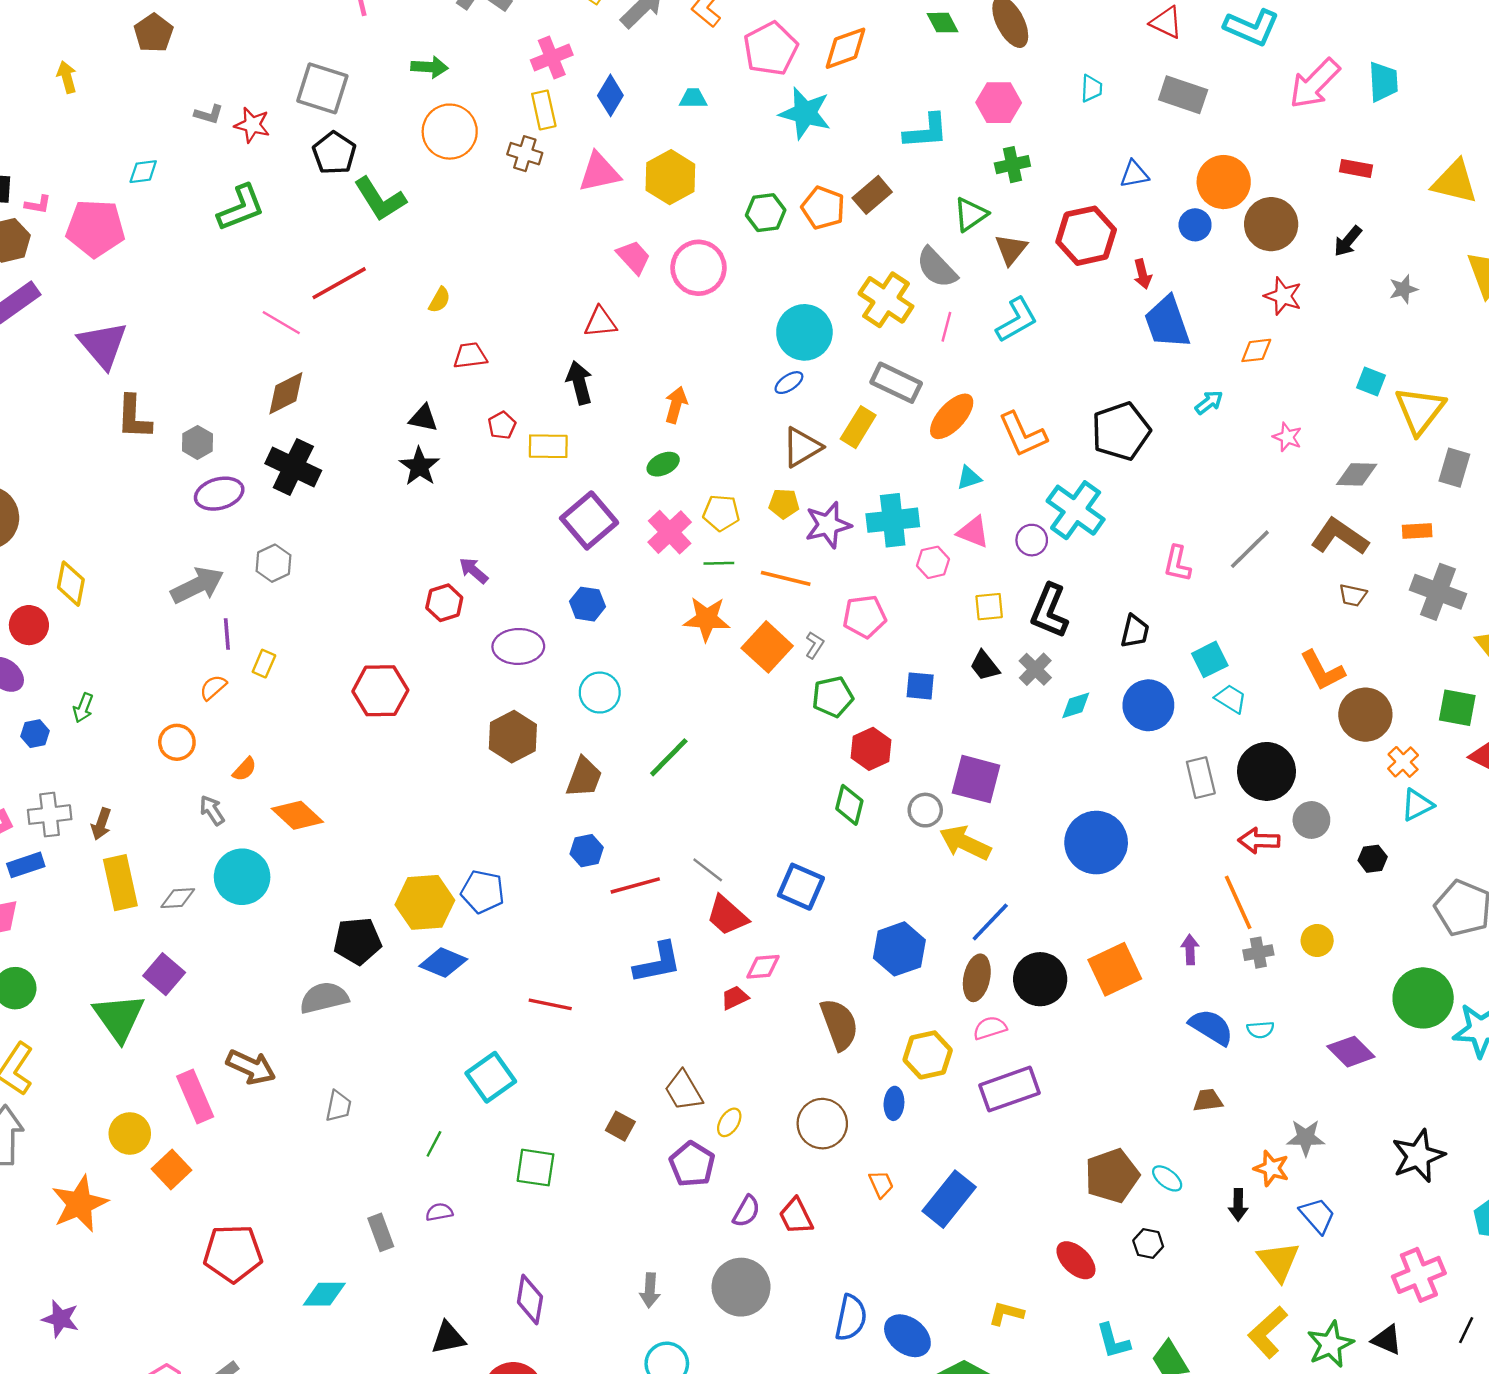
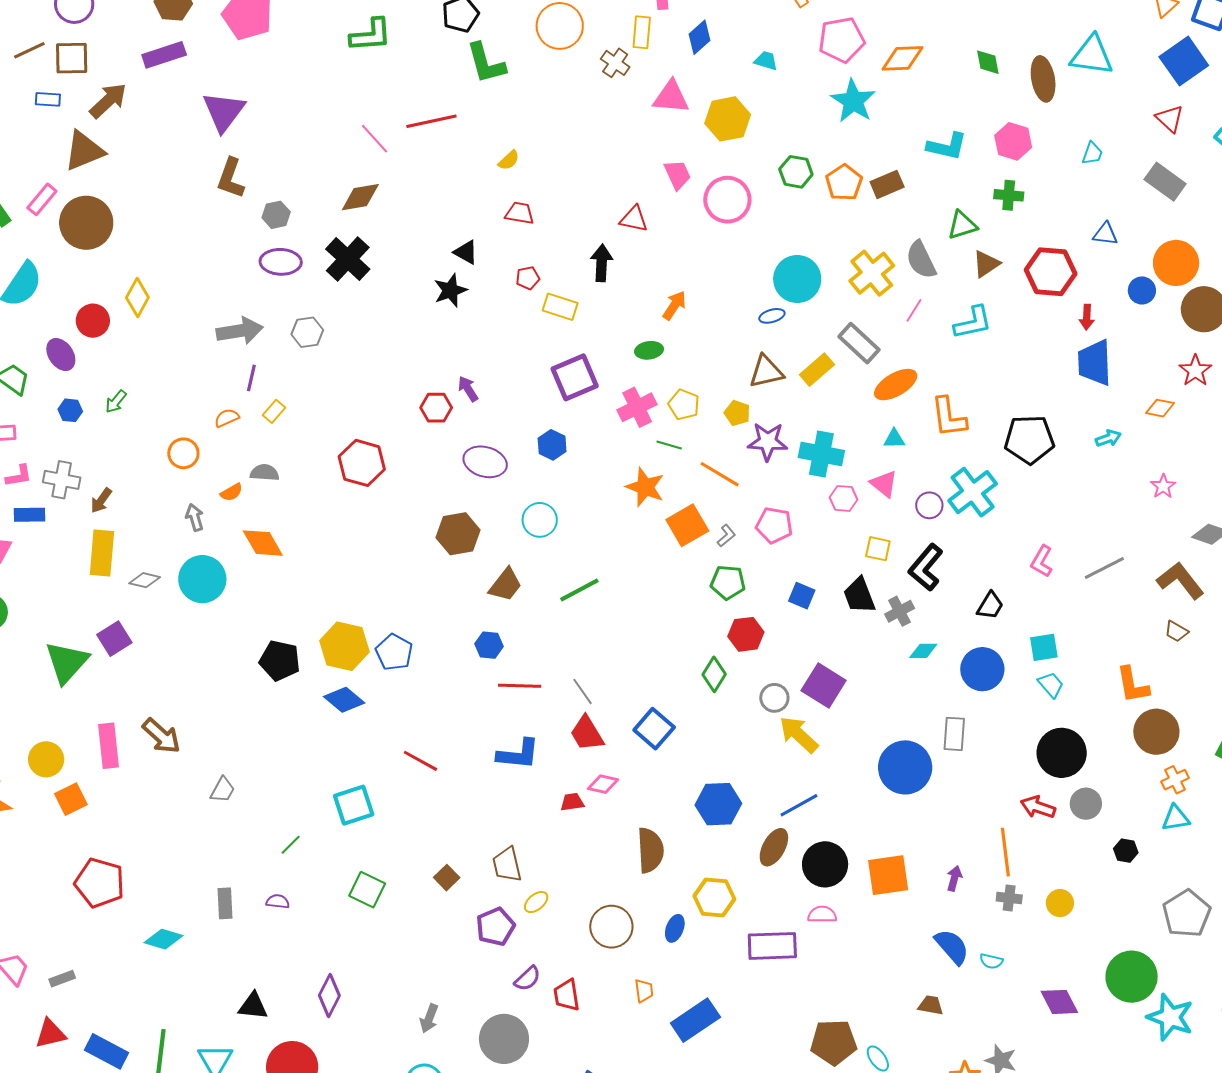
black trapezoid: (985, 666) -> (859, 596), size x1.4
gray rectangle: (1201, 778) -> (954, 734), moved
gray semicircle: (324, 998) -> (265, 473), moved, size x0.7
pink semicircle: (990, 1028) -> (822, 914), moved

